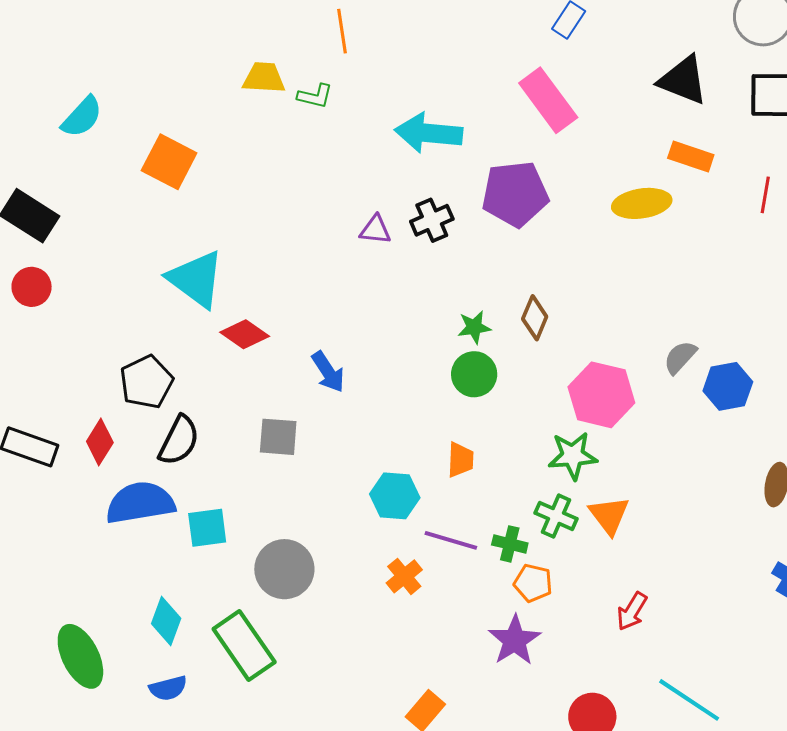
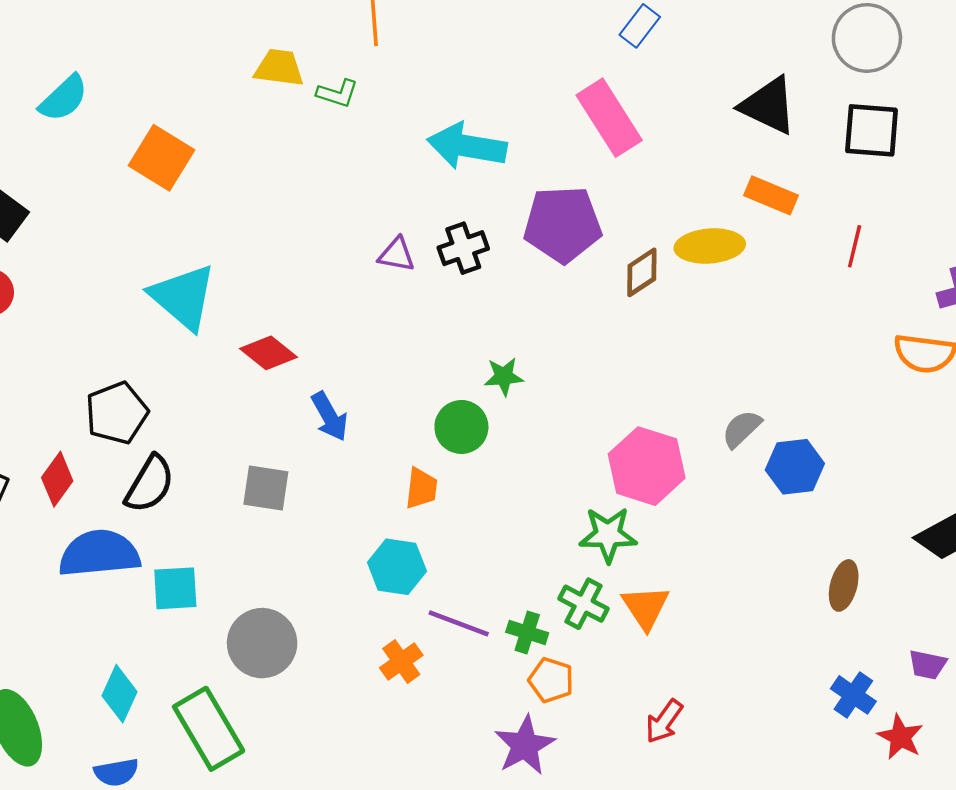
brown diamond: (535, 318) -> (642, 272), moved, turned 30
red diamond: (245, 334) -> (269, 353), moved
green circle: (474, 374) -> (461, 427), moved
orange trapezoid: (460, 460) -> (421, 488), moved

